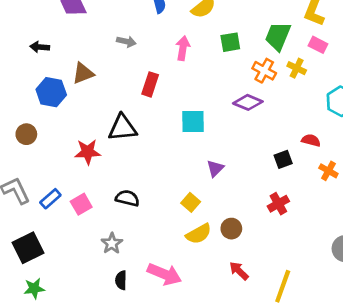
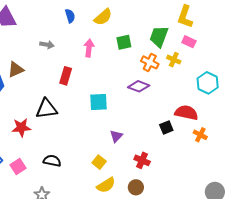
red semicircle: (311, 140) -> (186, 113), size x1.6
red cross: (278, 204) -> (142, 160), moved, turned -35
brown circle: (231, 229) -> (136, 187), moved

